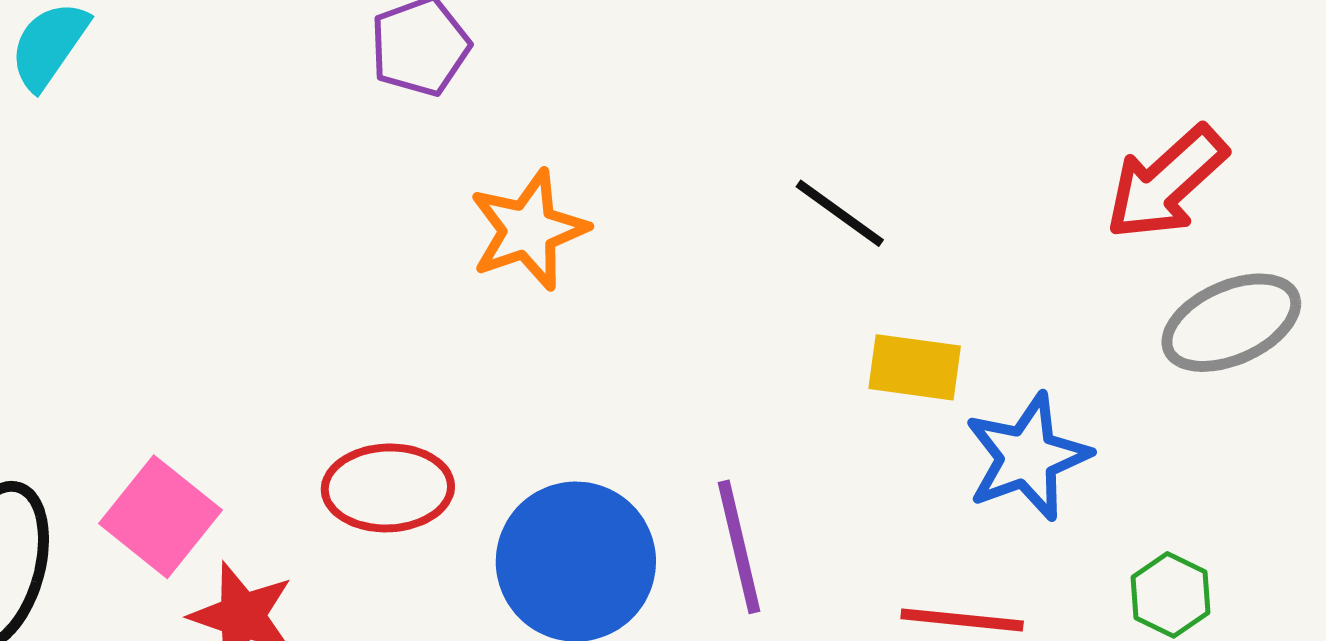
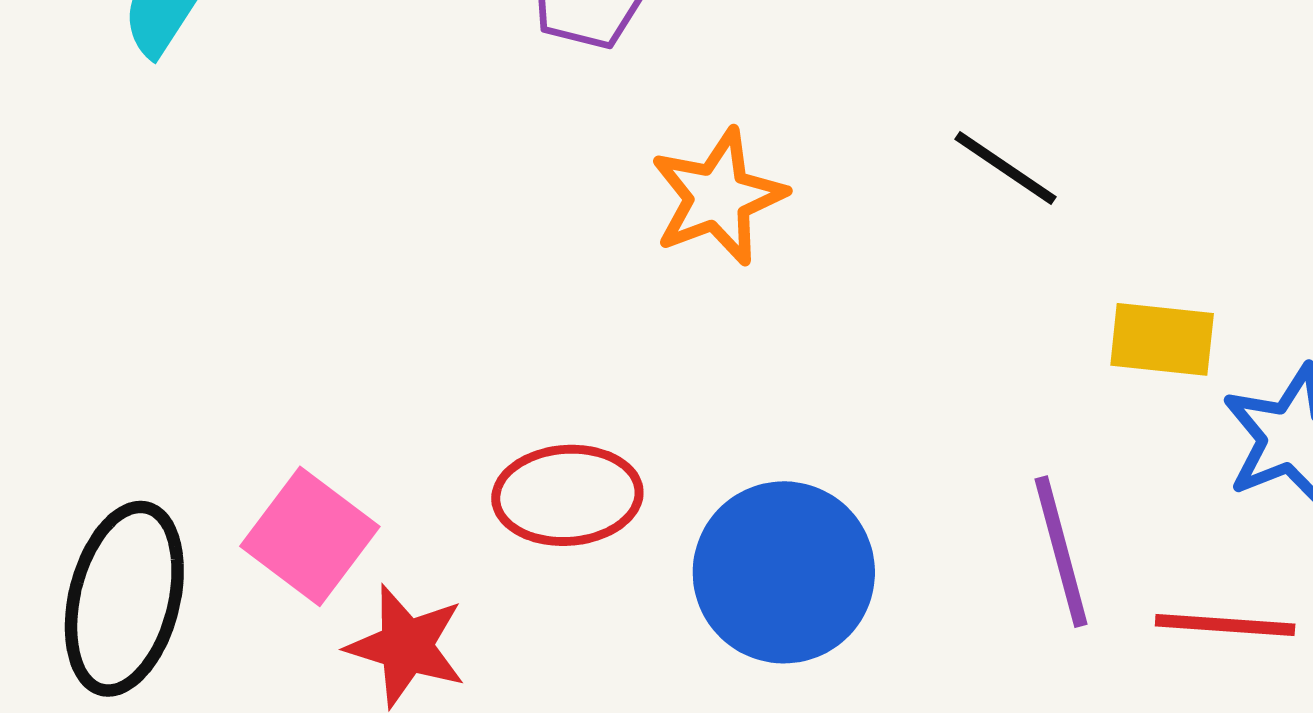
black line: (840, 213) -> (1005, 168), moved
purple line: (739, 547) -> (1061, 552), moved

